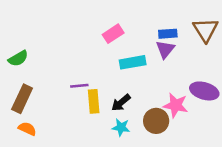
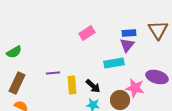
cyan rectangle: (133, 62) -> (114, 63), moved
purple line: (79, 86) -> (53, 73), moved
black arrow: (121, 103) -> (93, 86), turned -98

